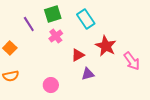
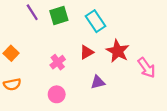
purple line: (29, 24) -> (32, 12), moved
pink cross: (56, 36) -> (58, 62), moved
red triangle: (78, 55) -> (87, 52), moved

